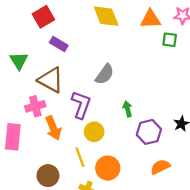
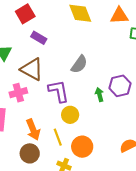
purple L-shape: (81, 105) -> (59, 91), turned -30
orange arrow: (53, 128) -> (33, 130), moved
purple hexagon: (149, 132) -> (120, 86), moved

